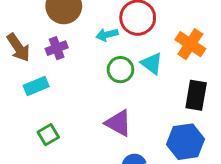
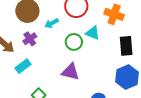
cyan arrow: (107, 35) -> (52, 23), moved
purple triangle: (118, 123) -> (70, 72), moved

